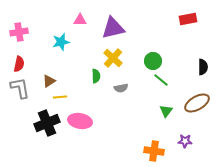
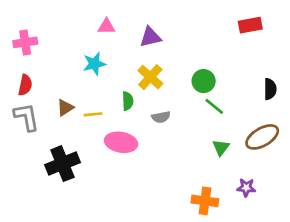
purple triangle: (113, 28) -> (150, 37), size x0.7
cyan star: (61, 42) -> (94, 64), moved
yellow line: (60, 97) -> (93, 114), moved
pink ellipse: (80, 121) -> (121, 142), moved

